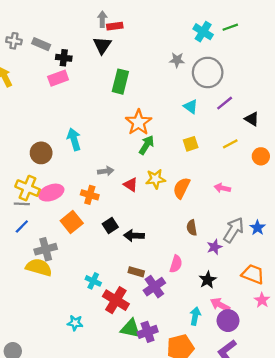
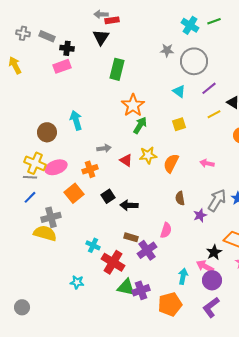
gray arrow: (102, 19) -> (101, 14), turned -88
yellow line: (230, 144) -> (214, 114), moved
orange cross: (90, 195) -> (90, 169), turned -35
black star: (208, 280) -> (214, 252), moved

